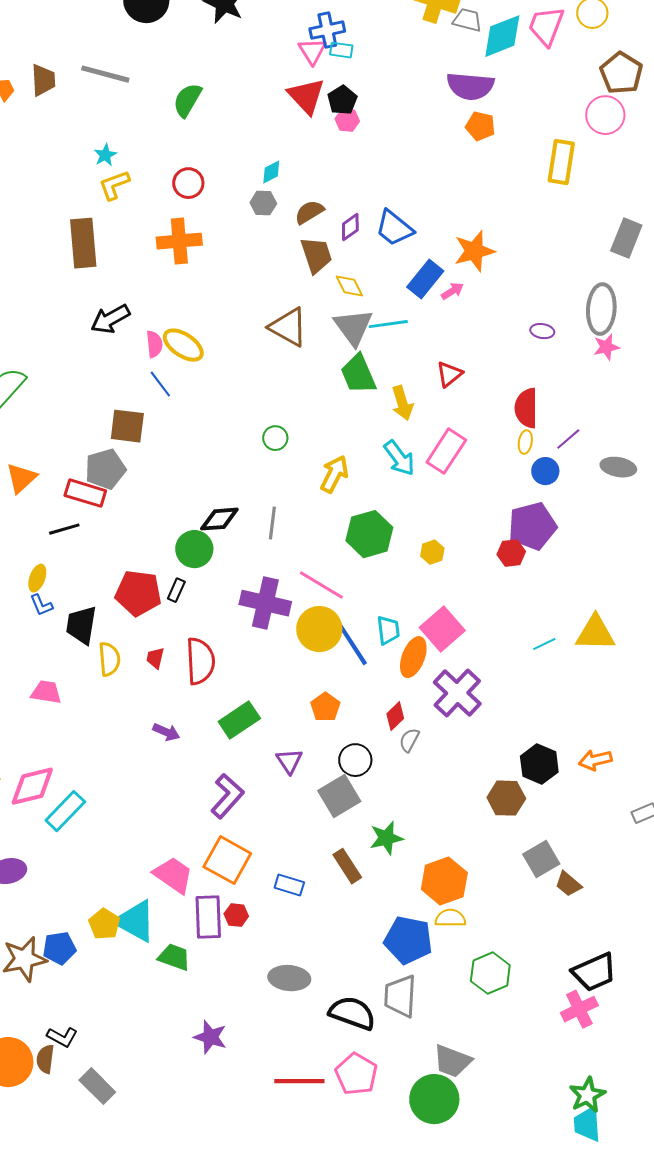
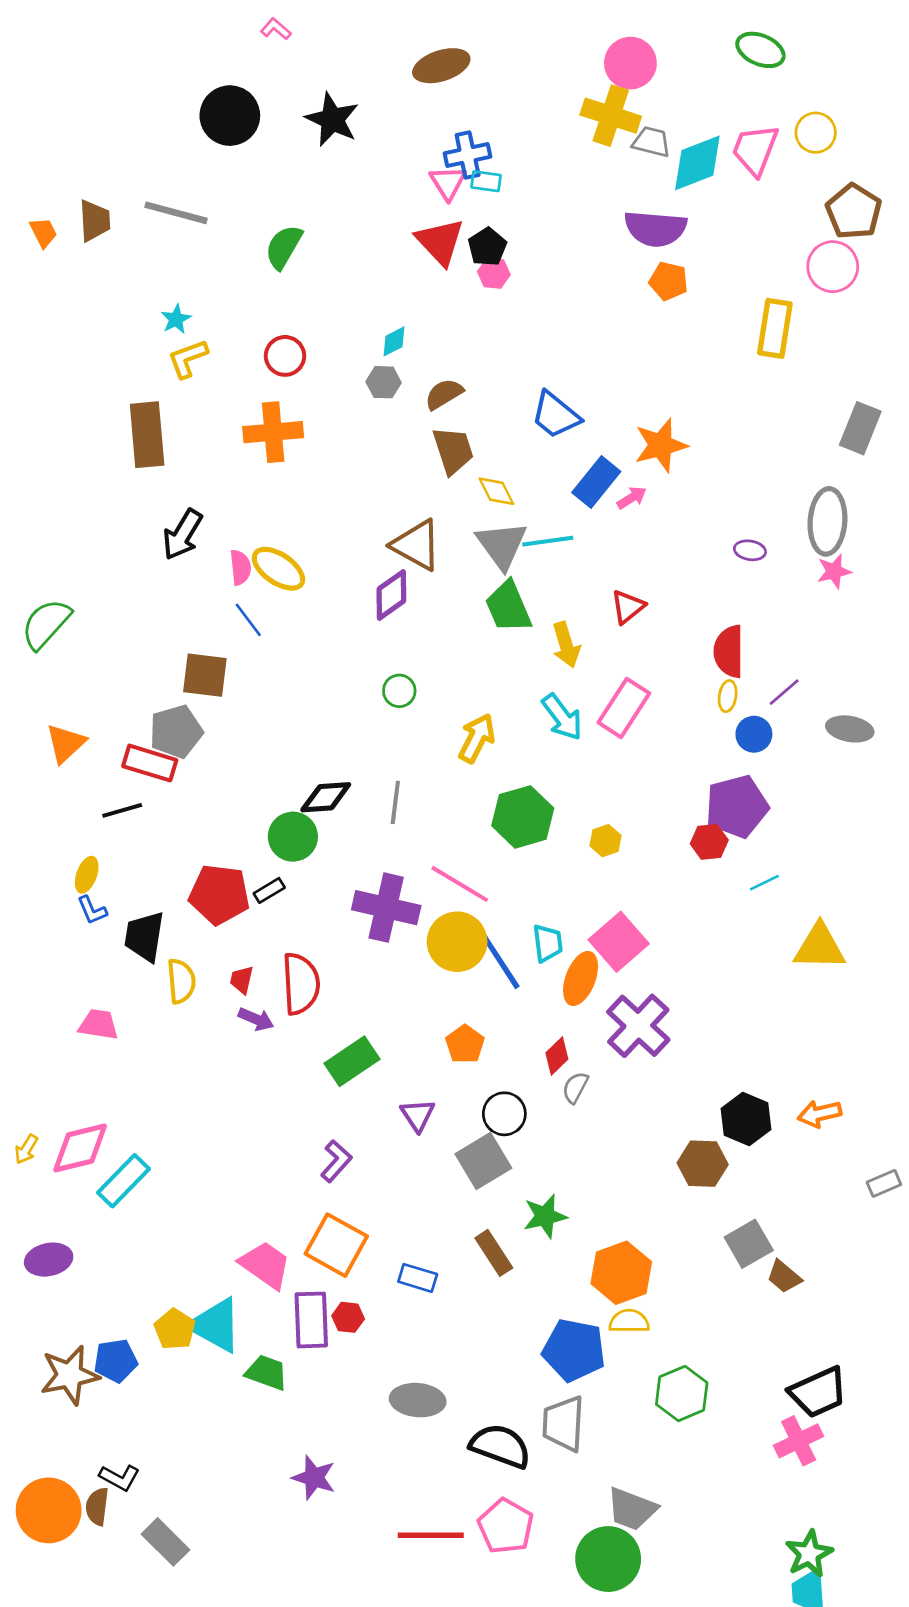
purple diamond: (350, 227) -> (391, 595), moved, size x1.4
black arrow: (110, 319) -> (183, 535), turned -30
black rectangle: (176, 590) -> (269, 890), turned 35
cyan line: (544, 644) -> (764, 883), moved
purple arrow: (166, 732) -> (256, 1019), moved
purple L-shape: (227, 796) -> (336, 1161), size x0.7

